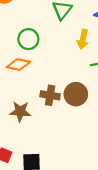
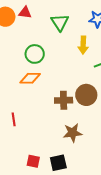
brown star: (20, 112) -> (73, 133), moved

